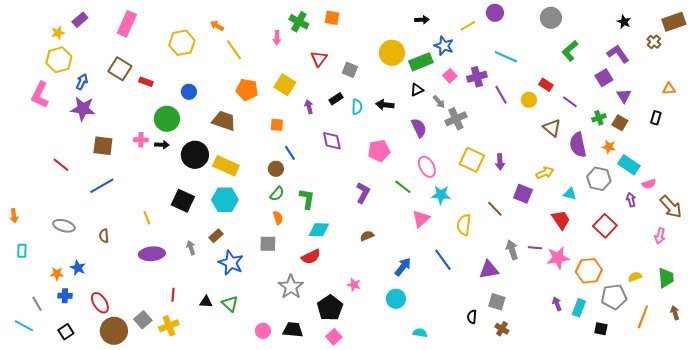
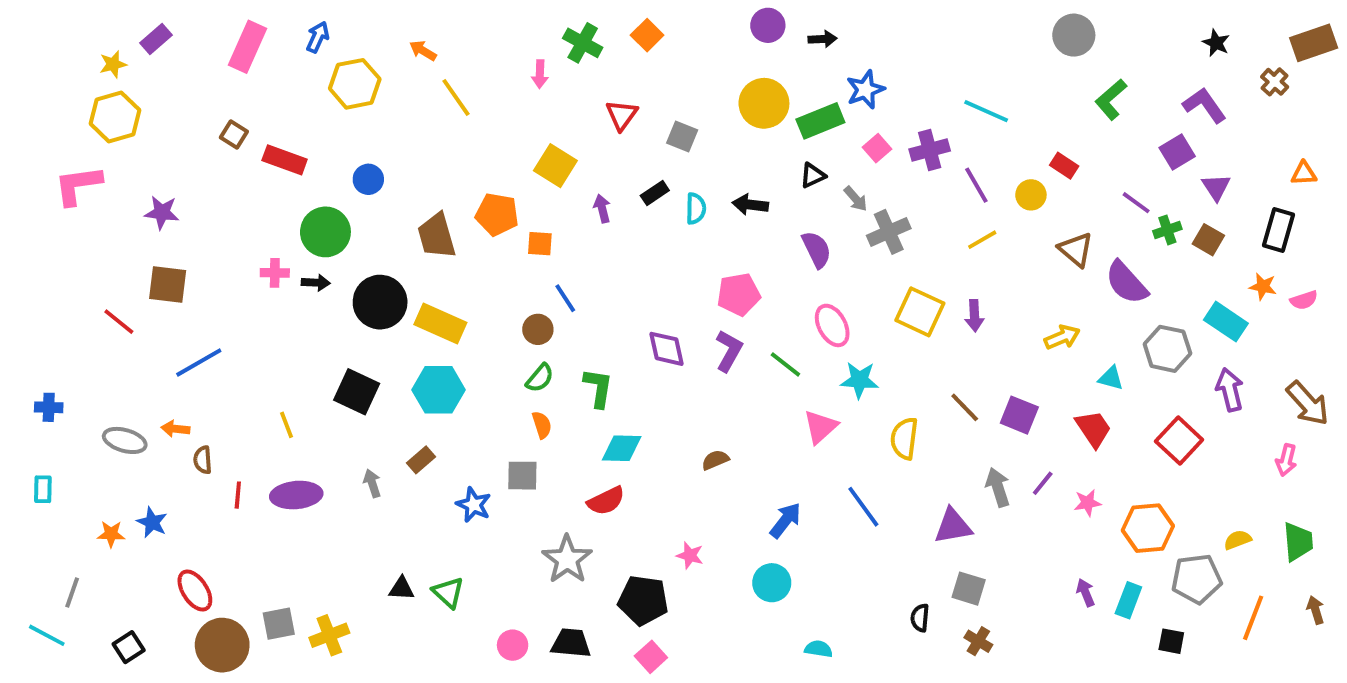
purple circle: (495, 13) -> (768, 25), moved
orange square: (332, 18) -> (647, 35), turned 35
yellow line: (468, 26) -> (982, 240), moved
blue star: (444, 46) -> (865, 90), turned 30
brown square: (120, 69) -> (234, 134), size x0.6
blue arrow: (82, 82) -> (318, 37), moved
red rectangle: (146, 82) -> (285, 160), size x1.5
orange pentagon: (247, 90) -> (497, 214), moved
pink L-shape: (40, 95) -> (78, 185), turned 56
purple line: (570, 102) -> (1136, 203), moved
purple star: (83, 109) -> (162, 212), size x0.7
black rectangle: (656, 118) -> (1278, 230), size x1.5
brown trapezoid: (224, 121) -> (437, 236), turned -125
purple diamond: (332, 141) -> (667, 349), moved
purple semicircle: (578, 145) -> (1126, 283), turned -30
brown square: (103, 146) -> (168, 285), moved
orange star: (609, 147) -> (1263, 286), moved
pink semicircle: (649, 184) -> (1304, 300), moved
purple L-shape: (363, 193) -> (729, 351), moved
purple square: (523, 194) -> (1019, 415), moved
purple arrow: (631, 200) -> (1230, 390), size x1.5
orange arrow: (14, 216) -> (175, 429), moved, turned 104
purple line: (535, 248) -> (1043, 483), turned -56
pink star: (558, 258) -> (1087, 503), size x0.6
blue star: (231, 263) -> (474, 505), moved, size x0.7
red line: (173, 295) -> (238, 495), moved
blue cross: (65, 296) -> (49, 407), moved
gray line: (37, 304) -> (72, 592), turned 49
black pentagon: (330, 308) -> (643, 600), turned -30
gray square: (143, 320) -> (279, 624), turned 30

